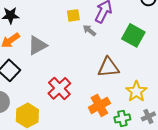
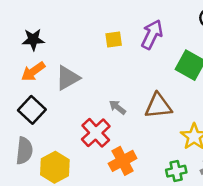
gray arrow: (89, 30) -> (117, 107), moved
orange cross: (99, 105) -> (123, 161), moved

